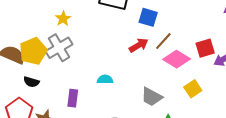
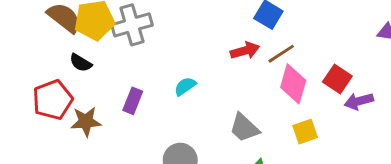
red square: (205, 48) -> (337, 79), turned 36
pink diamond: (177, 59) -> (293, 84), turned 60
cyan semicircle: (105, 79) -> (185, 86), turned -49

